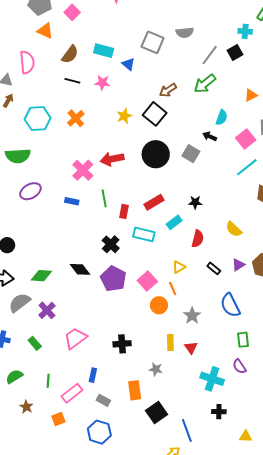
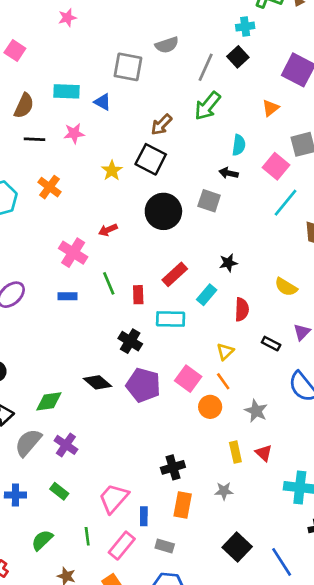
red arrow: (112, 159) -> (108, 230), size x0.6
pink trapezoid: (75, 338) -> (114, 498), moved
orange rectangle: (135, 390) -> (183, 505), moved, turned 30

